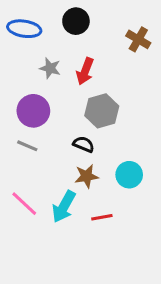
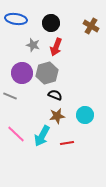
black circle: (76, 21) -> (51, 23), moved
gray hexagon: (102, 111) -> (47, 73), moved
gray line: (27, 146) -> (10, 96), moved

